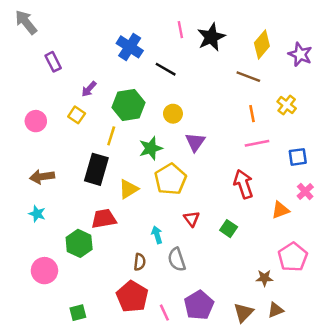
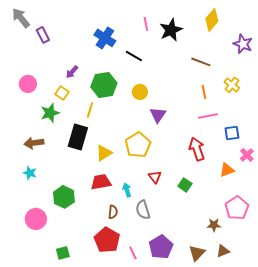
yellow diamond: (262, 44) -> (212, 20), moved
purple rectangle: (53, 62) -> (43, 35), moved
pink circle: (36, 121) -> (28, 84), moved
green star: (151, 148) -> (50, 113), moved
blue square: (298, 157) -> (232, 133), moved
red trapezoid: (104, 219) -> (101, 182), moved

